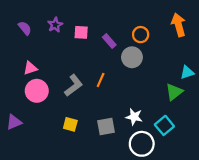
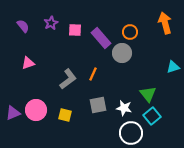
purple rectangle: (109, 41) -> (101, 38), size x1.5
pink circle: (37, 91) -> (36, 110), moved
green triangle: (174, 92) -> (148, 94), moved, turned -30
gray square: (106, 127) -> (98, 105), moved

